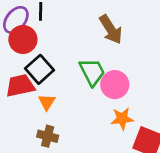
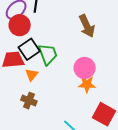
green trapezoid: (92, 72) -> (48, 54), moved
orange star: (122, 119) -> (87, 84), moved

